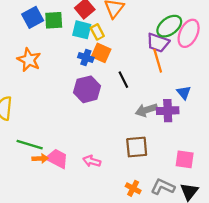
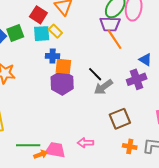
orange square: (101, 53) -> (63, 66), moved
black line: (123, 80) -> (95, 74), moved
gray arrow: (146, 110) -> (103, 87), moved
orange cross: (133, 188) -> (130, 146), moved

